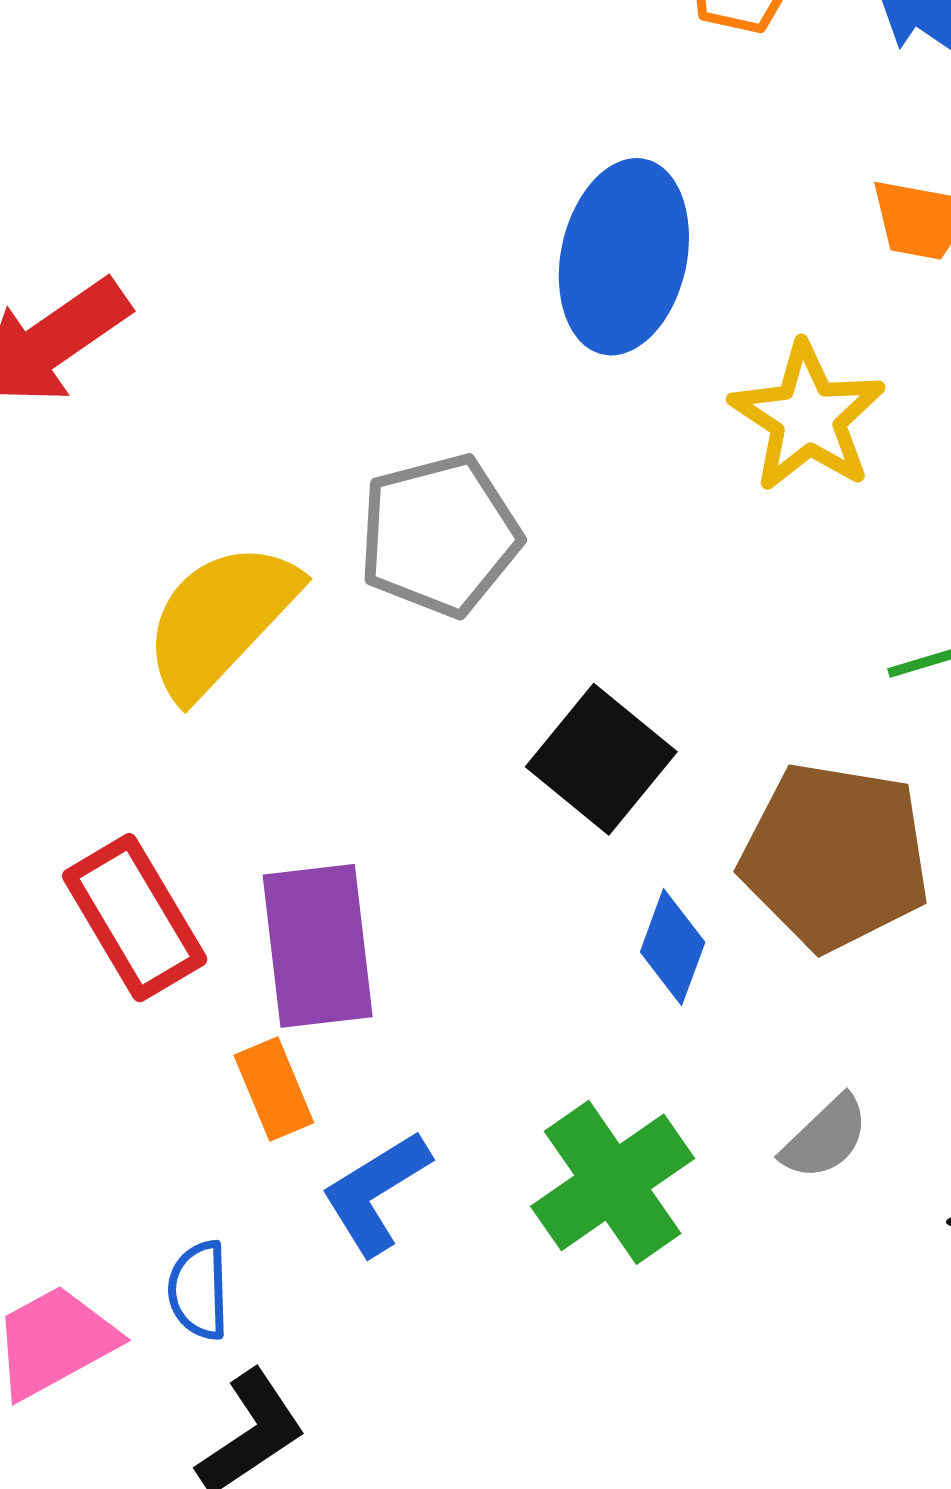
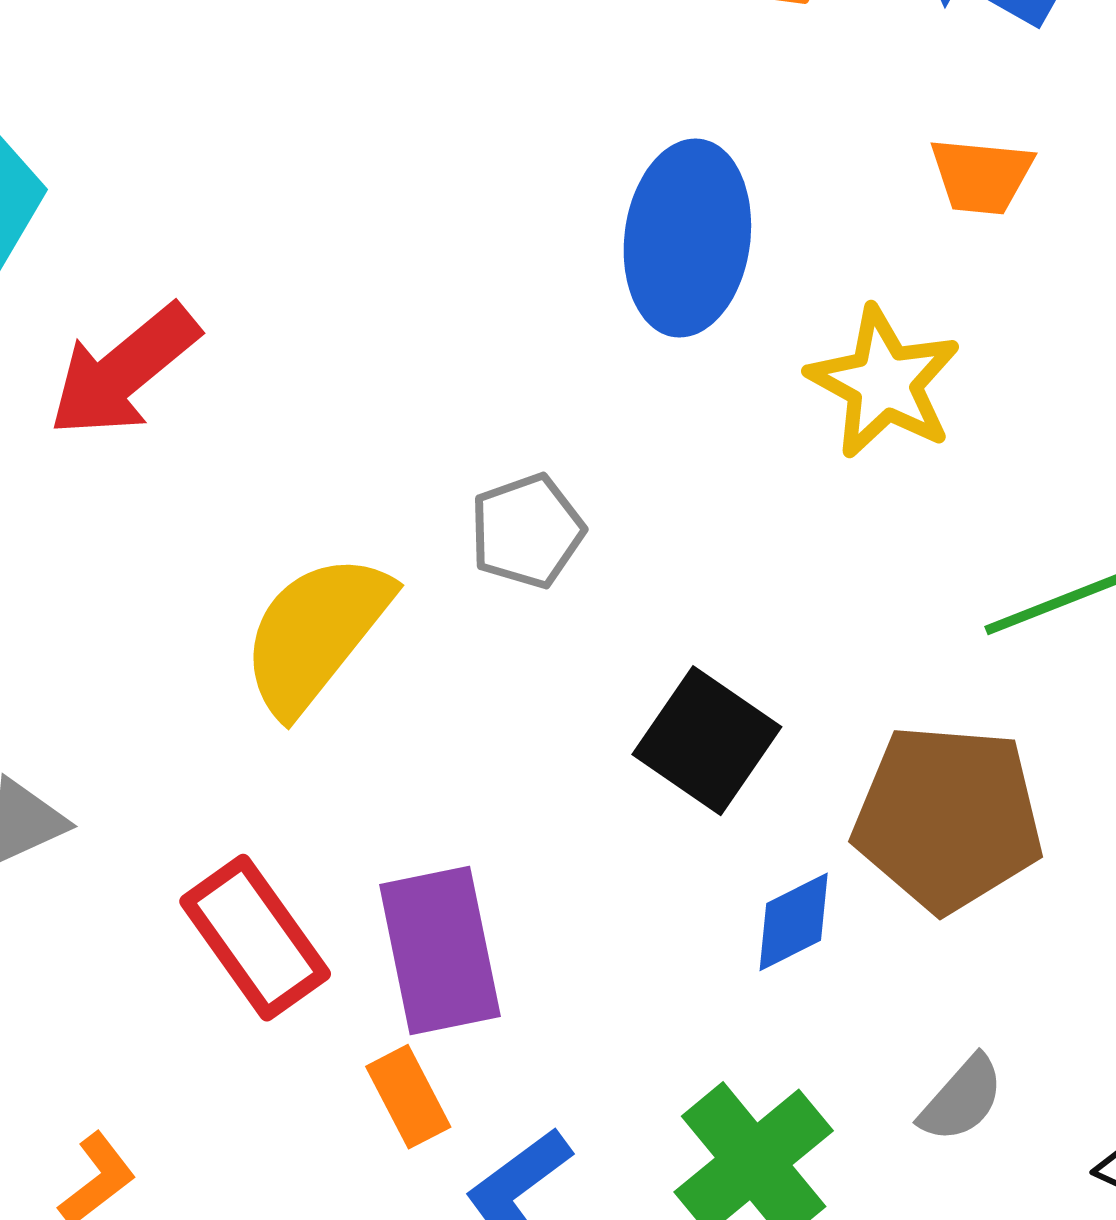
gray pentagon: (439, 535) -> (527, 531), size x0.7
blue diamond: (673, 947) -> (794, 922), turned 48

